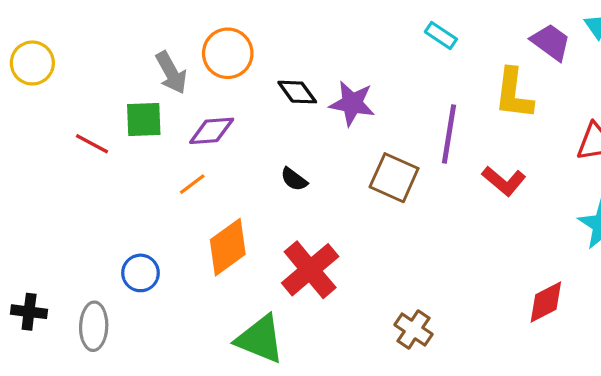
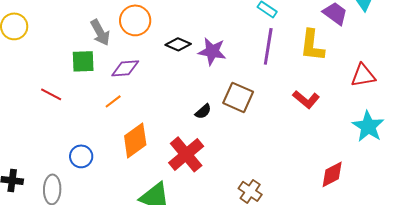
black diamond: (297, 92) -> (178, 44), turned -30
purple line: (449, 134) -> (268, 46), moved
red line: (92, 144) -> (51, 94), moved
black semicircle: (294, 179) -> (203, 111), moved, turned -78

